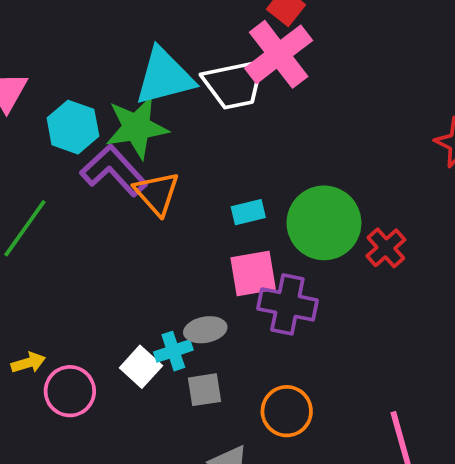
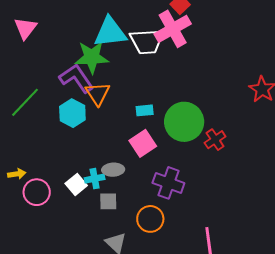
cyan hexagon: (73, 127) -> (72, 113), moved
pink square: (253, 273) -> (143, 143), turned -32
purple cross: (287, 304) -> (168, 183), moved

